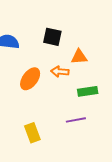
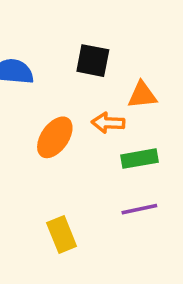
green rectangle: (88, 91) -> (139, 159), moved

